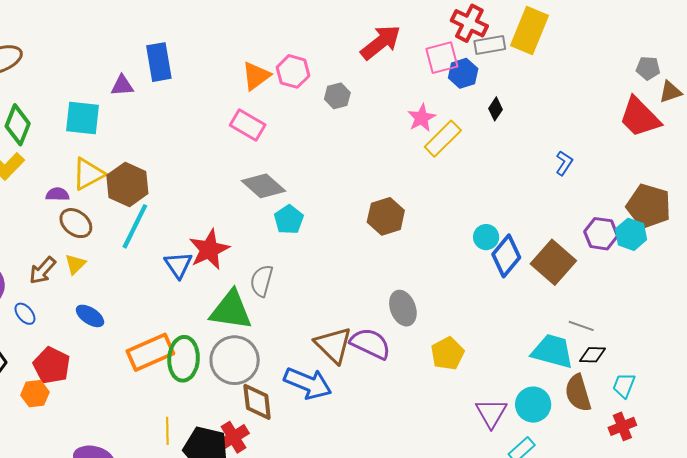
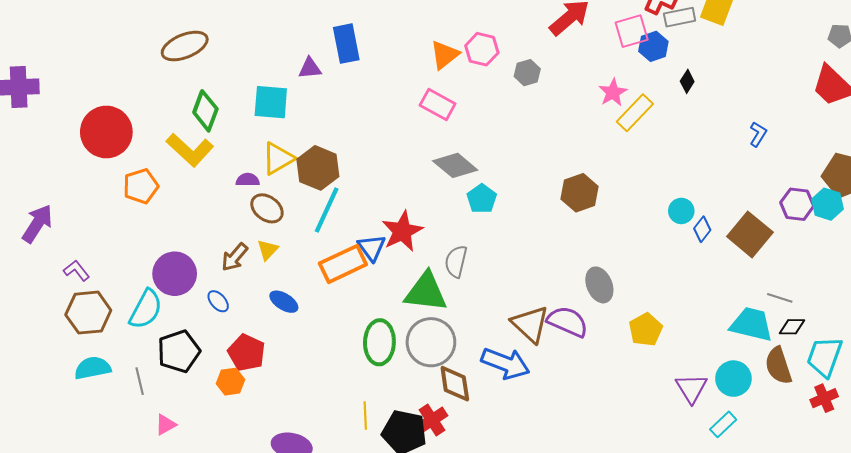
blue diamond: (506, 256) -> (702, 229), size x0.6
orange rectangle: (150, 352) -> (343, 264), moved
cyan trapezoid: (624, 385) -> (825, 357), size x1.6

